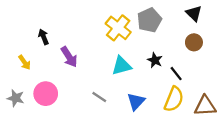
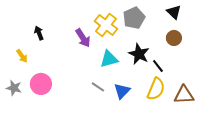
purple arrow: (69, 57) -> (83, 38), moved
black star: (155, 60) -> (139, 54), size x1.5
gray line: (99, 97) -> (98, 87), moved

